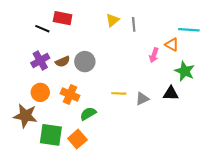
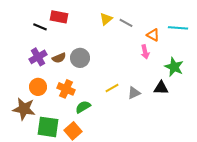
gray line: (134, 24) -> (126, 23), turned -56
orange triangle: (172, 45) -> (153, 35), moved
pink arrow: (154, 55) -> (145, 52), turned -32
yellow line: (119, 93) -> (112, 88), turned -32

